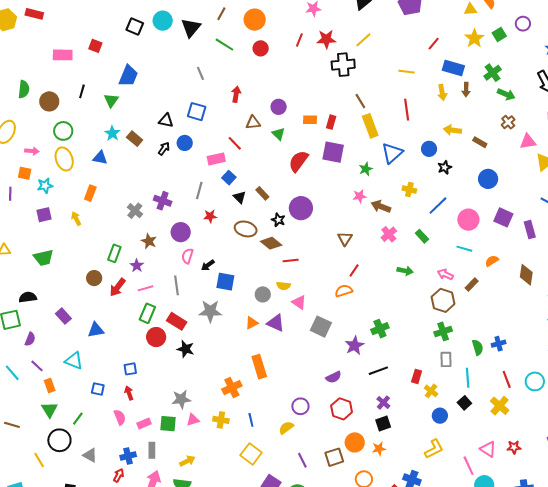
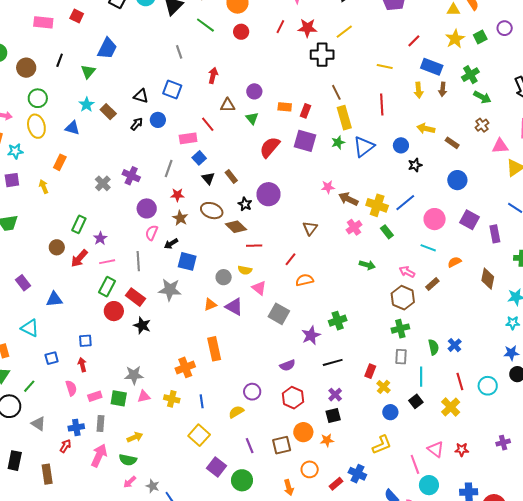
green star: (366, 169) -> (338, 142), moved
yellow cross: (409, 190) -> (377, 205), moved, size x1.5
brown star: (149, 241) -> (180, 218), moved
red line: (354, 270) -> (290, 259), moved
blue cross: (499, 344) -> (455, 345), turned -32
blue square: (98, 389) -> (52, 358), turned -32

